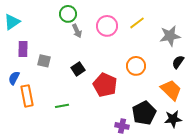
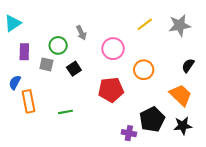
green circle: (68, 14) -> (58, 45), moved
pink circle: (107, 26) -> (113, 49), moved
gray star: (170, 36) -> (180, 25), moved
black square: (78, 69) -> (74, 69), moved
red pentagon: (105, 85) -> (111, 90), turned -30

